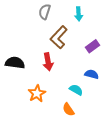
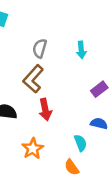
brown L-shape: (59, 37) -> (33, 79), moved
cyan semicircle: (76, 90) -> (80, 143), turned 40

